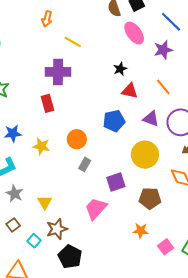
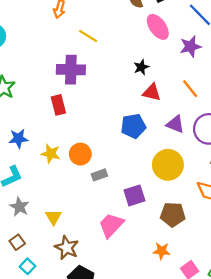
orange circle: (77, 139) -> (80, 154), moved
gray rectangle: (85, 164) -> (99, 175), turned 40
brown star: (57, 229) -> (67, 248), turned -30
cyan square: (34, 241) -> (28, 266), moved

